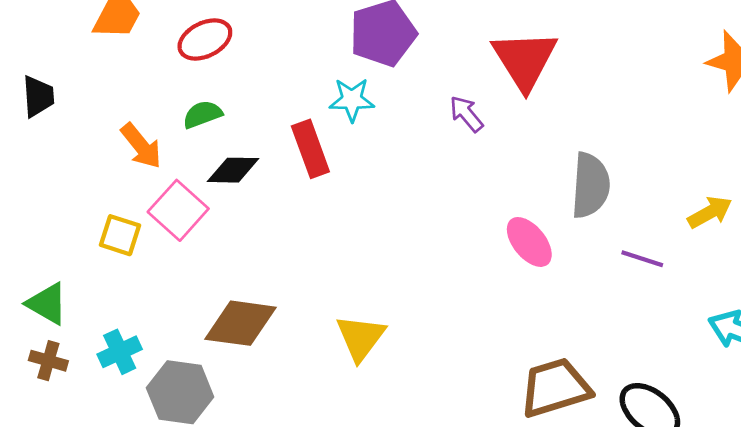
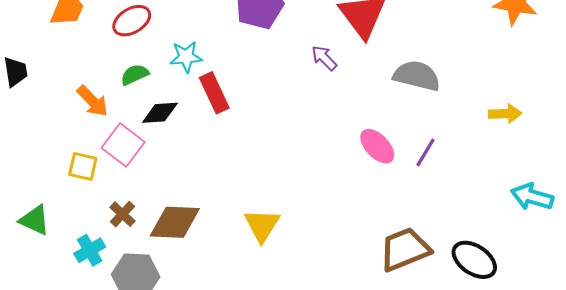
cyan star: (352, 100) -> (186, 57), moved
gray semicircle: (590, 185) -> (417, 76), moved, turned -75
yellow arrow: (710, 212) -> (505, 114), turned 32
purple line: (642, 259) -> (426, 152), moved, turned -72
brown cross: (48, 361) -> (122, 214), moved, turned 32

